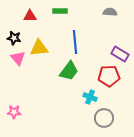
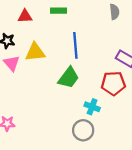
gray semicircle: (110, 12) -> (114, 12), turned 80
gray circle: (104, 118) -> (83, 130), moved

